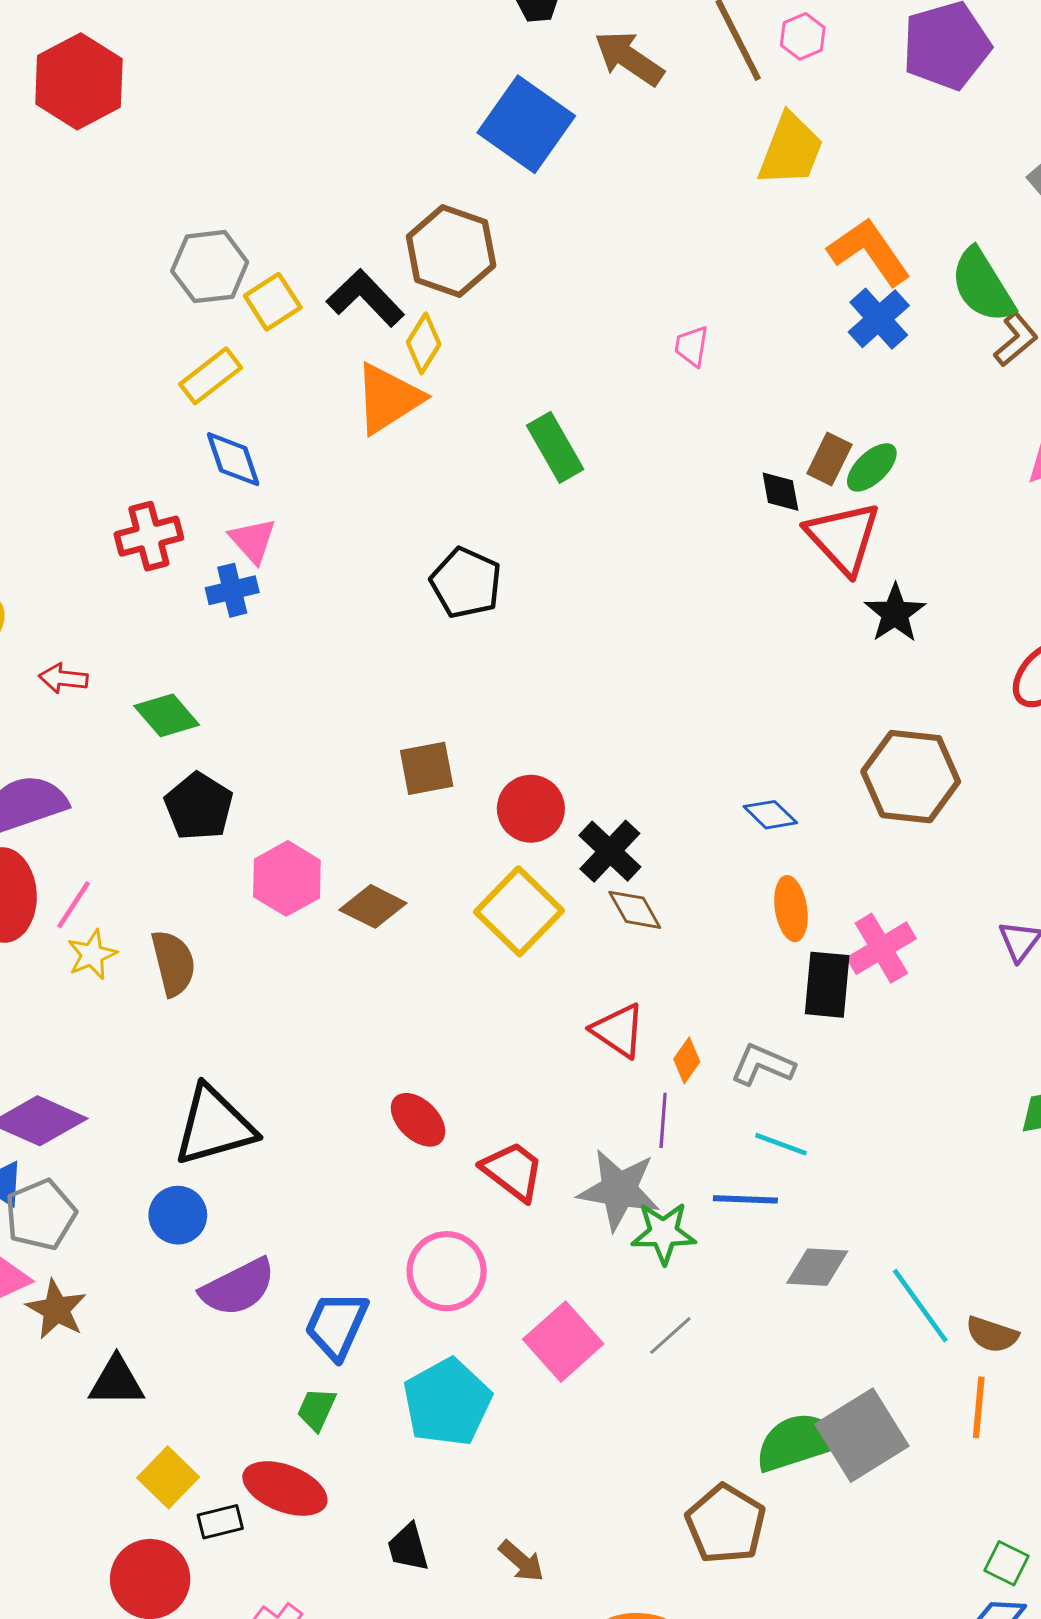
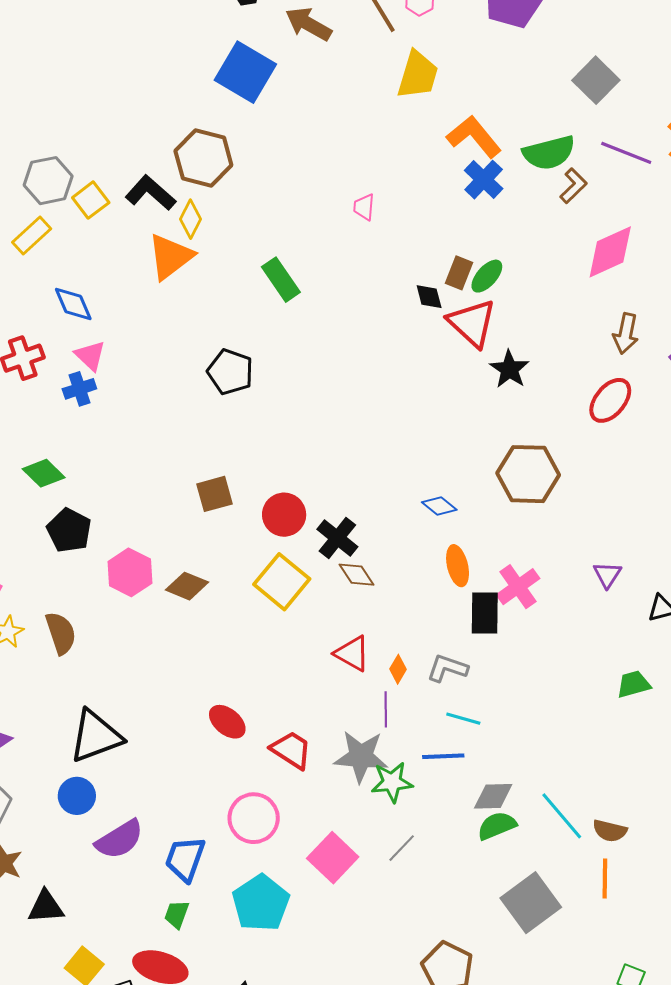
green semicircle: (982, 286) -> (549, 153), turned -68
yellow rectangle: (211, 376) -> (32, 235), moved
green semicircle: (798, 1442) -> (497, 826), moved, size x0.7

